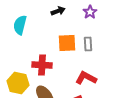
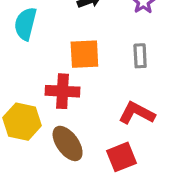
orange square: (67, 43) -> (84, 54), moved

